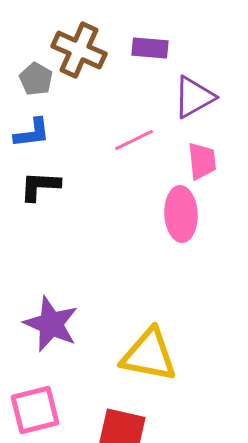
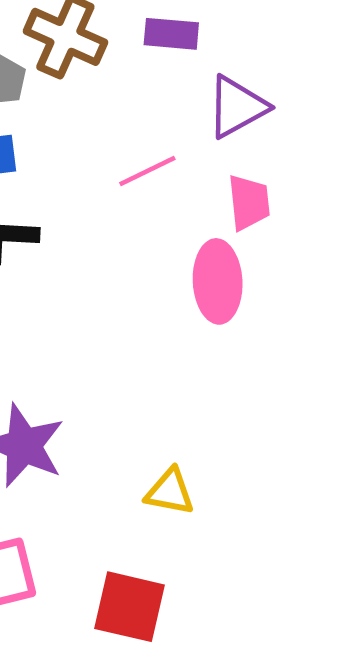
yellow triangle: (149, 355) -> (170, 492), size x0.6

